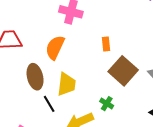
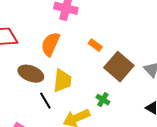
orange rectangle: (106, 44) -> (95, 45), moved, turned -48
brown ellipse: (35, 77) -> (31, 74), turned -55

